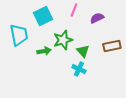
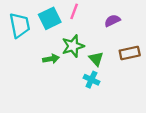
pink line: (74, 10) -> (74, 11), moved
cyan trapezoid: (19, 35) -> (20, 25), moved

